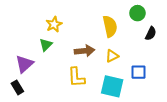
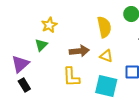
yellow triangle: (112, 56) -> (106, 56), turned 48
black rectangle: (17, 87) -> (24, 85), moved

